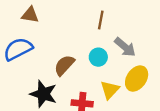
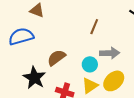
gray arrow: (125, 47) -> (110, 53), turned -54
cyan circle: (98, 57) -> (90, 64), moved

